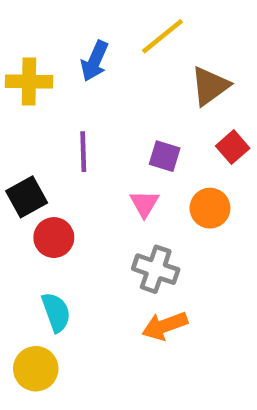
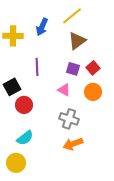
brown triangle: (210, 86) -> (77, 41), moved
red square: (233, 147) -> (93, 68), moved
pink triangle: (144, 204) -> (64, 90), turned -32
cyan semicircle: (56, 312) -> (25, 138), turned 72

